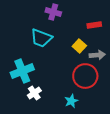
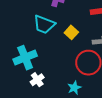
yellow square: (79, 46) -> (71, 32), moved

